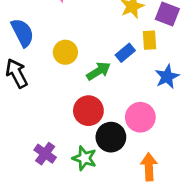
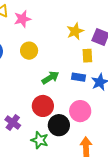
yellow circle: (65, 52) -> (29, 51), moved
blue rectangle: (125, 53) -> (78, 77), moved, turned 48
purple cross: (45, 154) -> (13, 123), moved

